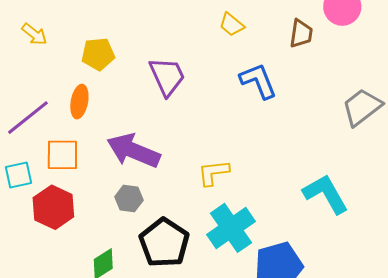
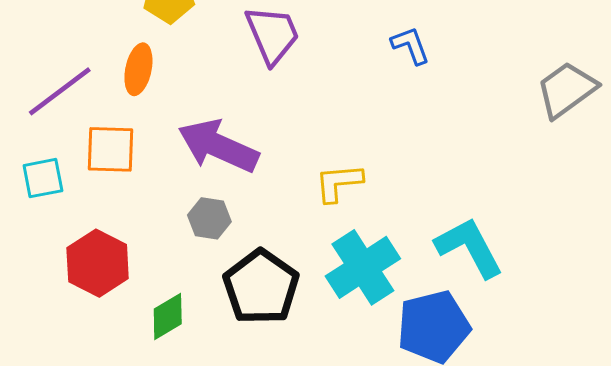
blue L-shape: (258, 81) -> (410, 45), size x0.7
cyan L-shape: (326, 194) -> (469, 247), moved
red hexagon: (53, 207) -> (98, 263), moved

